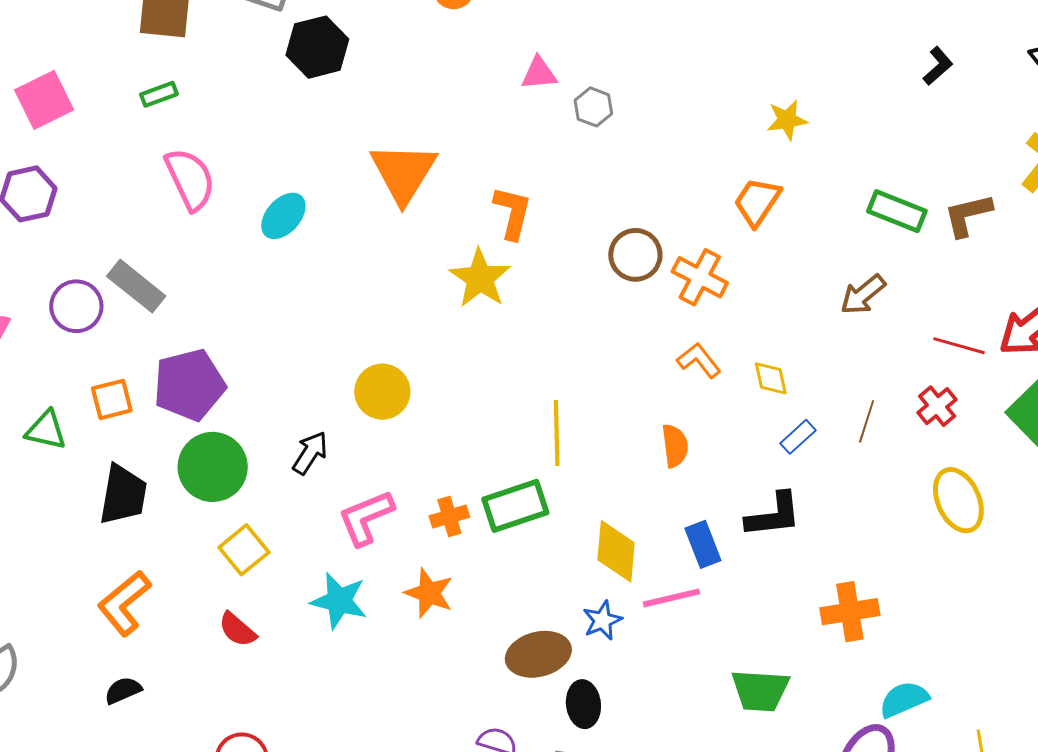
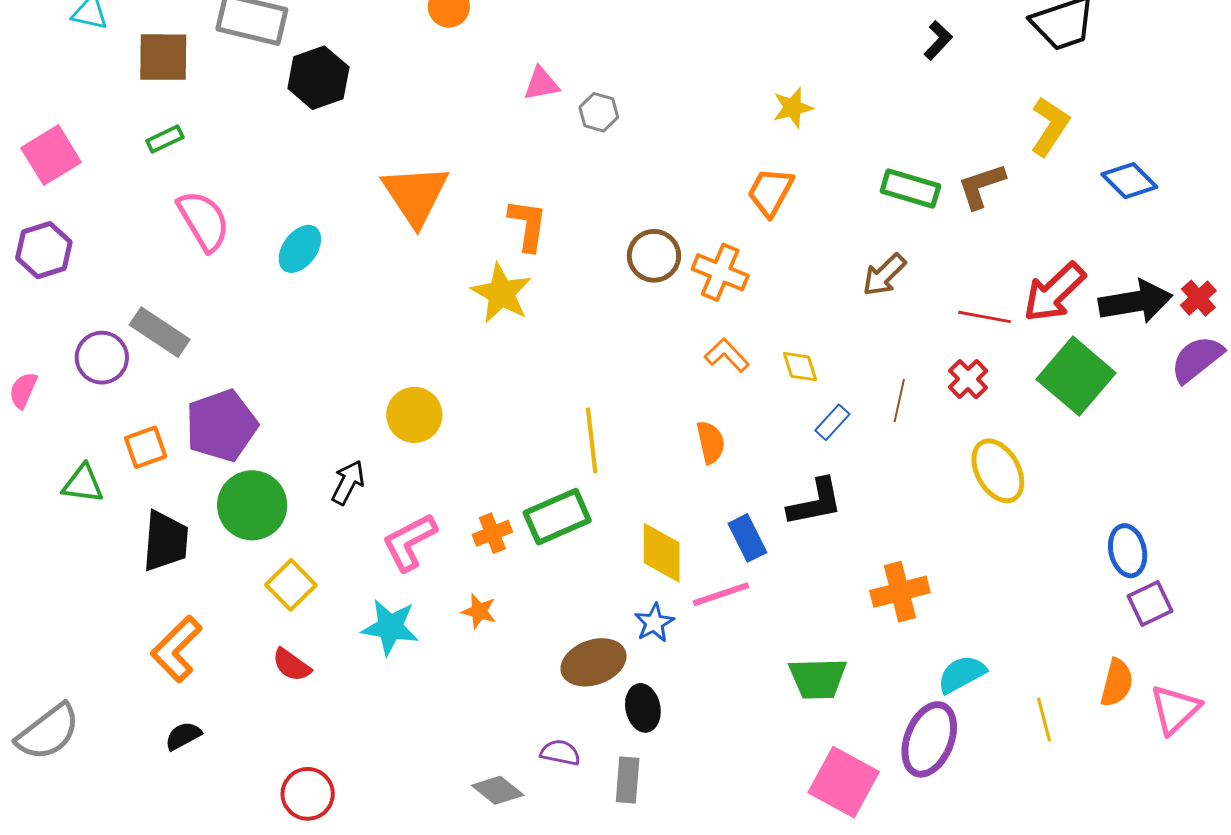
orange star: (429, 593) -> (479, 611), size x0.7

